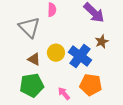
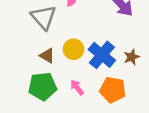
brown star: (102, 42) -> (132, 57), moved
pink arrow: (64, 93) -> (77, 87), moved

